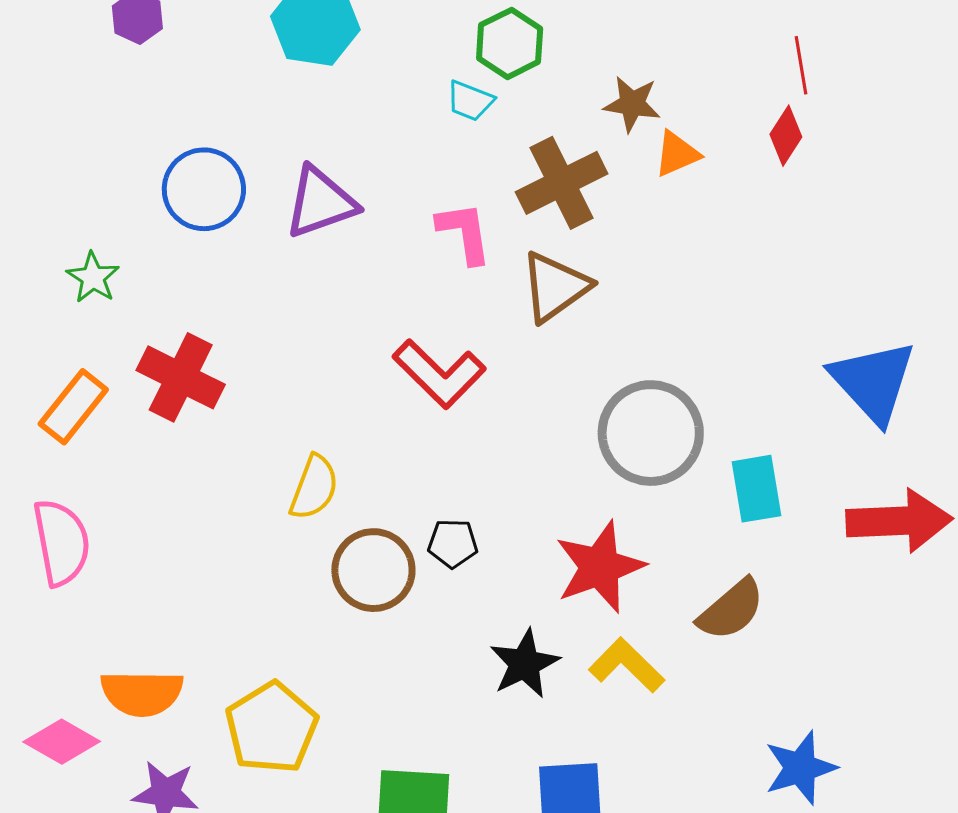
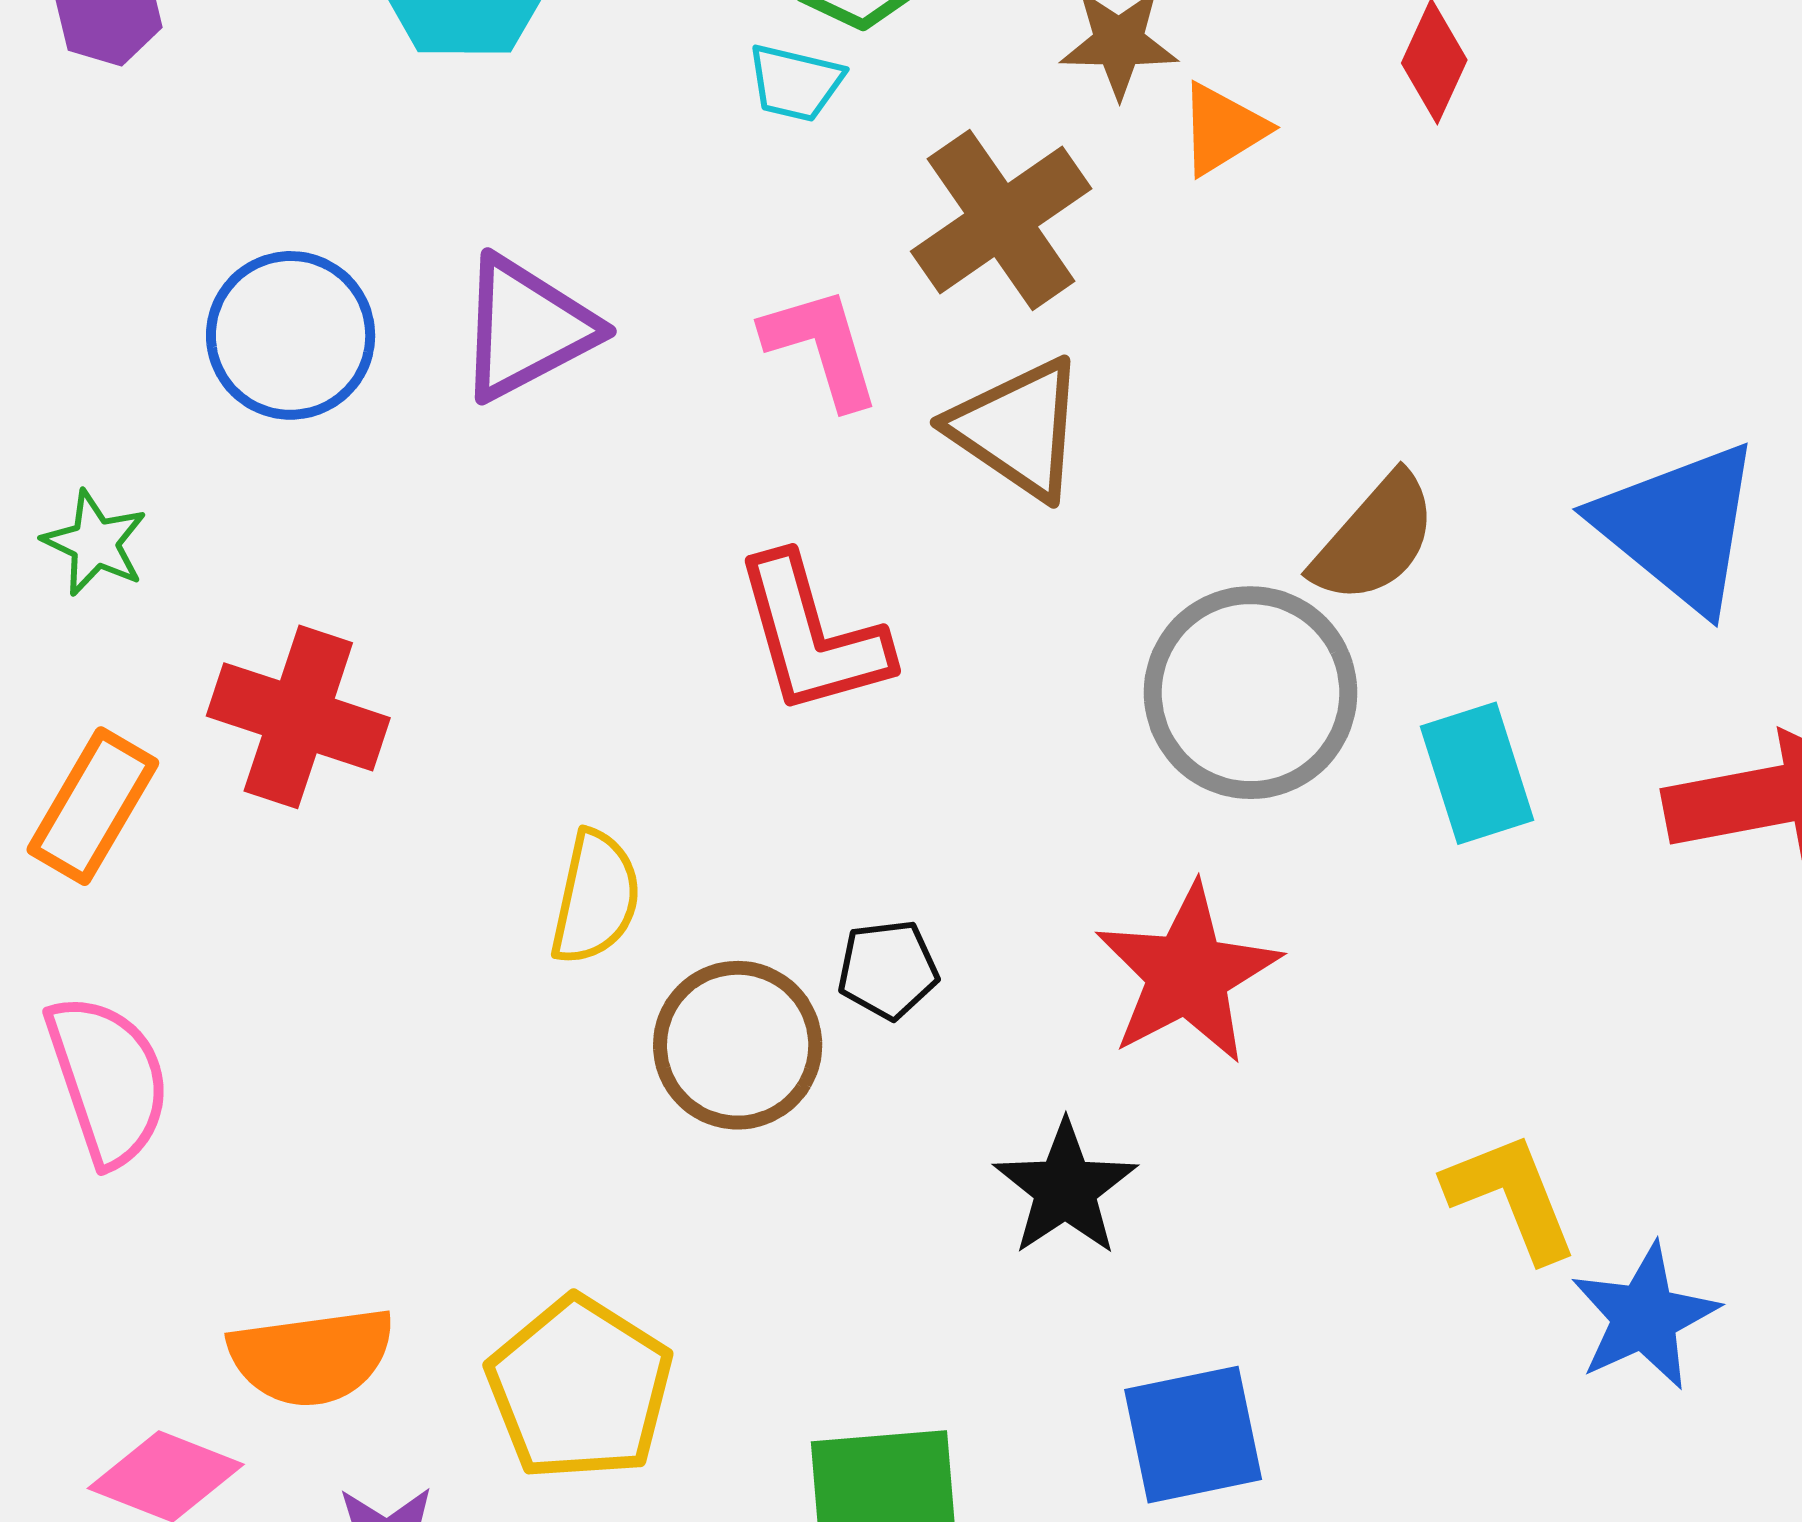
brown triangle: (555, 287) -> (1018, 429), turned -42
red L-shape: (439, 374) -> (812, 635), turned 38
brown semicircle: (731, 610) -> (1375, 539), moved
yellow L-shape: (627, 665) -> (1511, 1197), moved, turned 32

